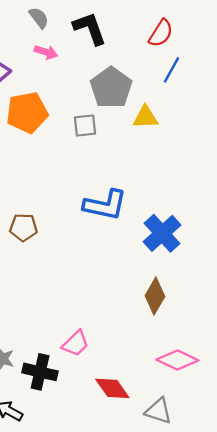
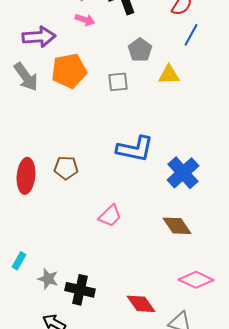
gray pentagon: (111, 88) -> (140, 50), size x0.7
brown diamond: (155, 296) -> (177, 226), turned -64
pink trapezoid: (76, 343) -> (110, 216), moved

